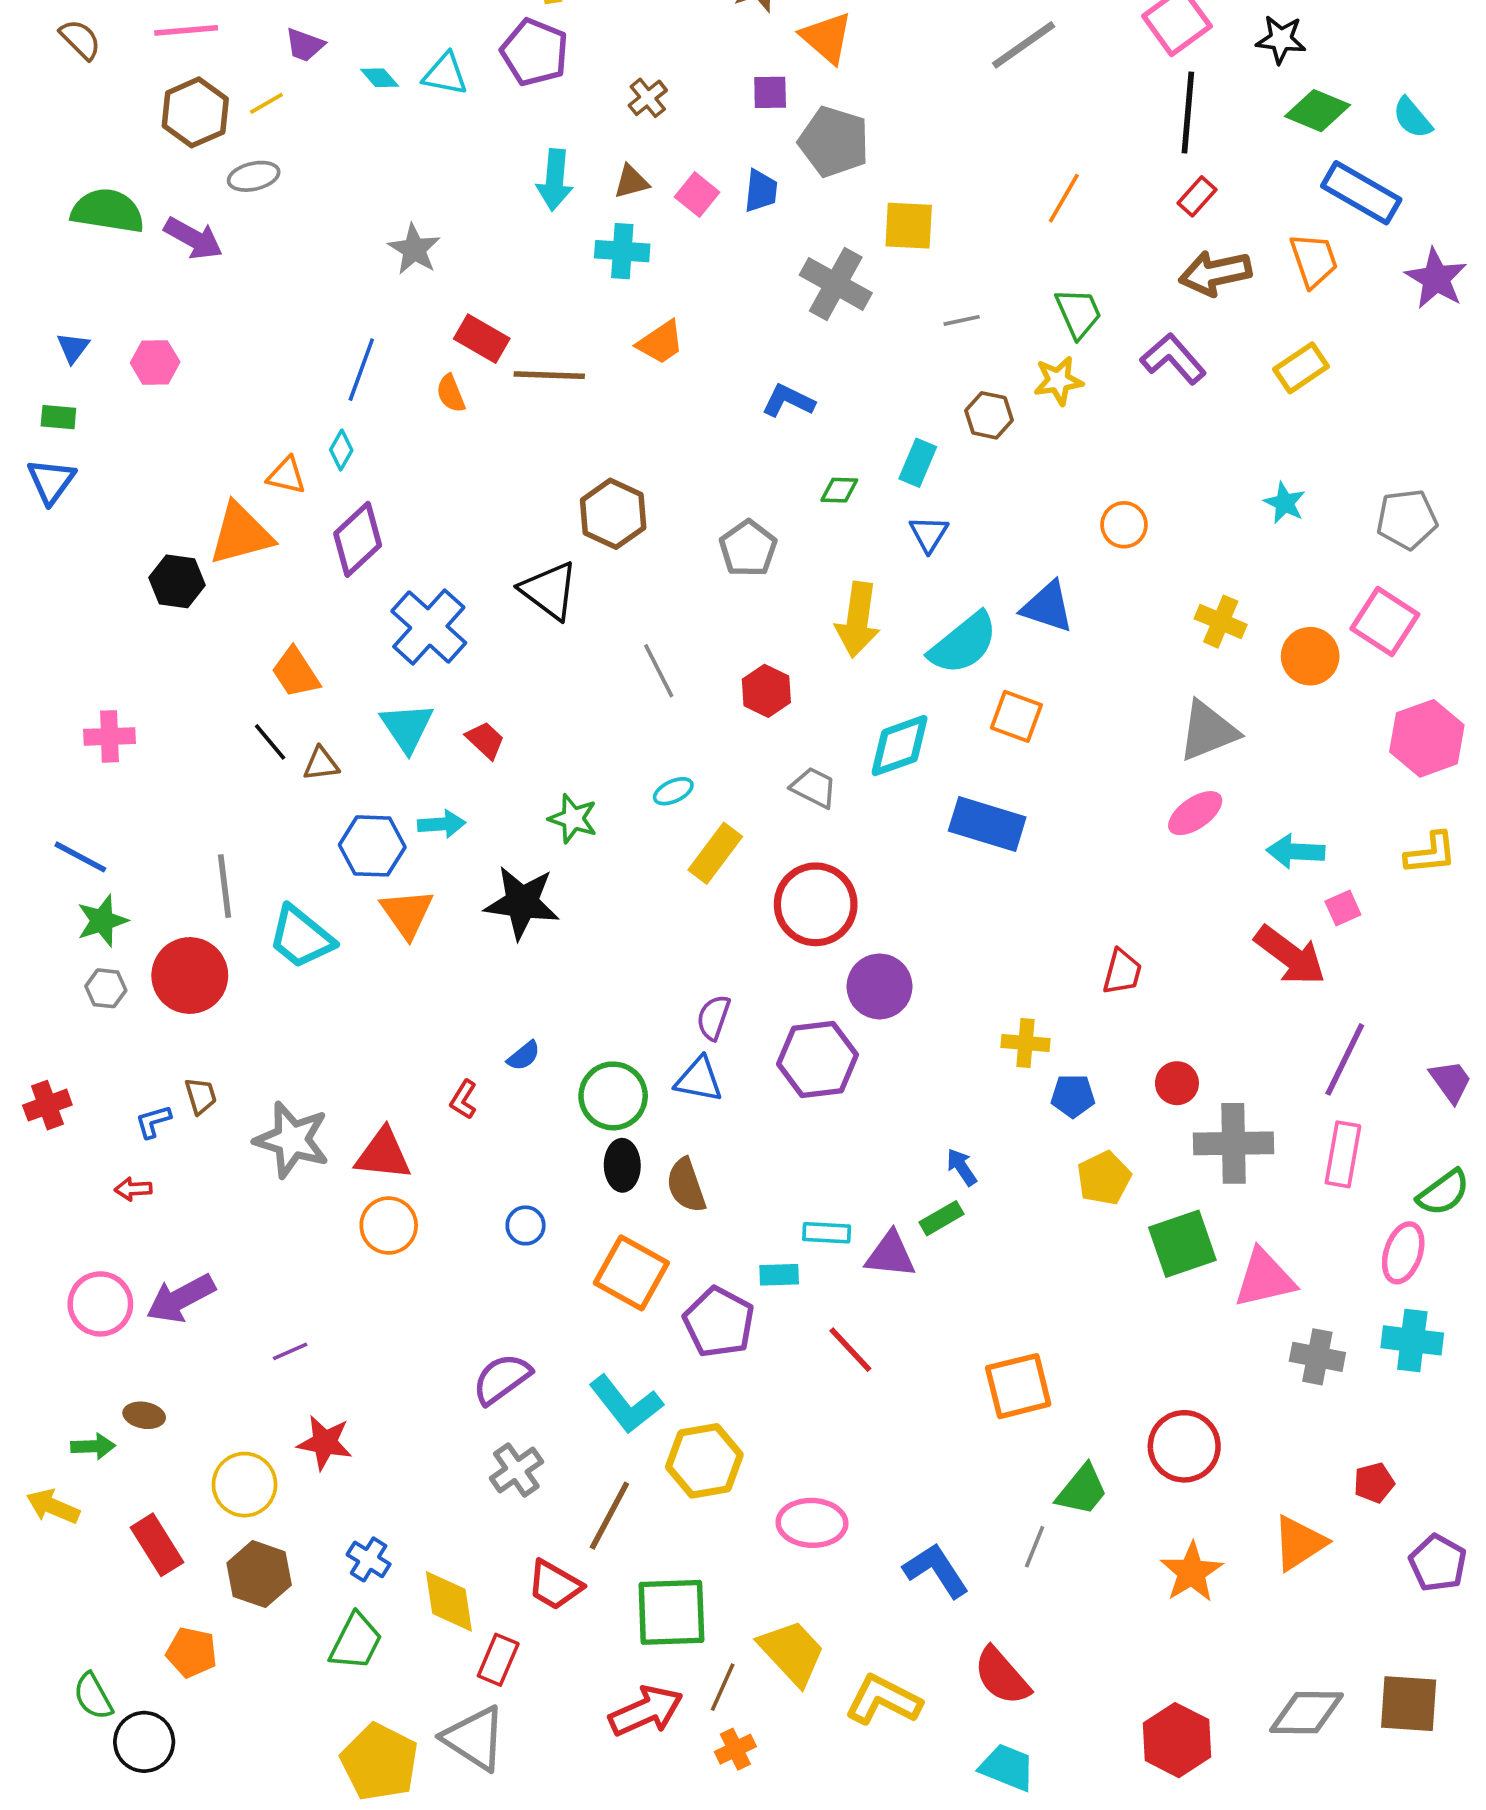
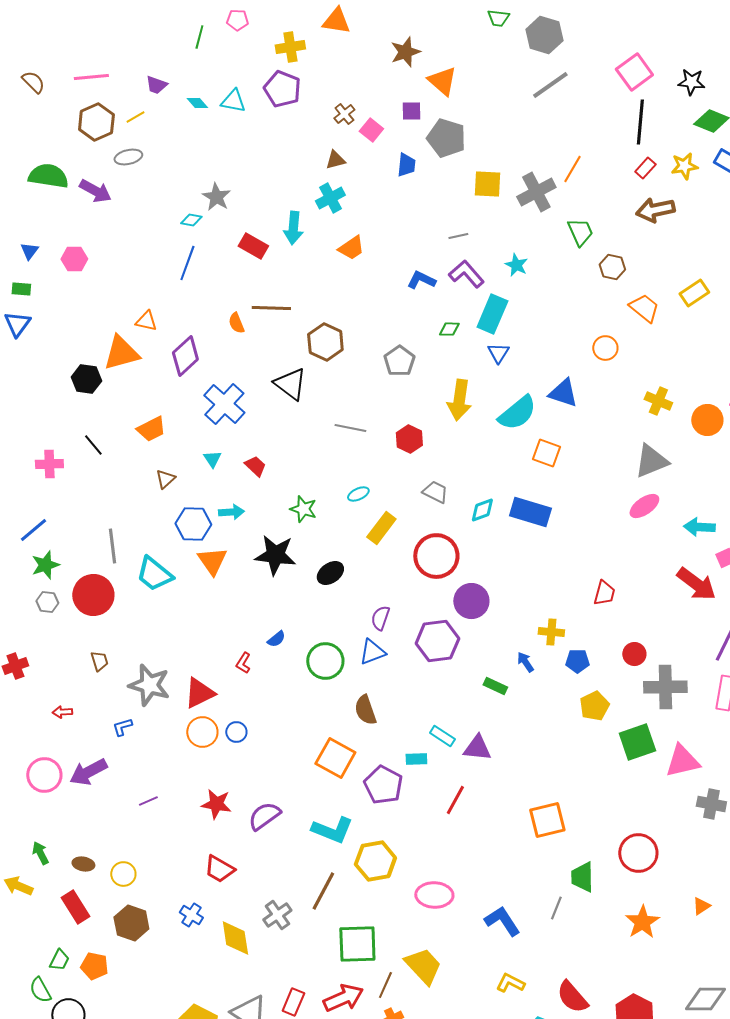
cyan arrow: (555, 180) -> (293, 228), moved
pink square: (697, 195) -> (371, 130), moved
cyan cross: (622, 251) -> (330, 198), turned -32
orange trapezoid: (1314, 260) -> (644, 308), moved, turned -32
gray cross: (836, 284) -> (536, 192), moved, turned 33
gray line: (962, 320) -> (458, 236), moved
purple L-shape: (1173, 359) -> (466, 274), moved
yellow rectangle: (1301, 368) -> (694, 293), moved
brown line: (549, 375) -> (271, 308), moved
yellow star: (1058, 381) -> (684, 166), moved
orange semicircle: (451, 393) -> (236, 323), moved
brown hexagon: (989, 415) -> (612, 267), moved
cyan diamond: (341, 450) -> (191, 220), moved, turned 70
cyan rectangle: (918, 463) -> (492, 314), size x1.5
cyan star: (1285, 503) -> (516, 265), moved
gray line: (659, 671) -> (350, 428), turned -52
orange trapezoid: (296, 673) -> (151, 429), turned -84
cyan triangle: (407, 727) -> (212, 459), size x0.6
black line: (270, 742) -> (93, 445), moved
cyan diamond: (900, 746) -> (482, 510), moved, size x0.7
brown triangle: (321, 764) -> (165, 479), turned -35
blue line: (80, 857) -> (33, 530), turned -68
blue triangle: (699, 1080) -> (372, 652), turned -32
blue L-shape: (153, 1121) -> (122, 727), moved
red triangle: (383, 1154) -> (199, 693), turned -32
black ellipse: (622, 1165) -> (330, 573), moved, turned 56
blue arrow: (962, 1167) -> (525, 662), moved
green rectangle: (942, 1218) -> (495, 686), moved, turned 55
blue circle: (526, 1225) -> (236, 732), moved
cyan rectangle: (827, 1233) -> (442, 736), turned 30
red line: (850, 1350) -> (455, 800), turned 72
cyan L-shape: (626, 1404) -> (332, 830), turned -30
brown ellipse: (144, 1415) -> (83, 864), moved
red star: (325, 1443) -> (216, 804), moved
green arrow: (93, 1446) -> (40, 853), turned -115
gray cross: (516, 1470) -> (277, 915), moved
yellow circle: (245, 1485) -> (123, 874), size x0.7
green trapezoid: (1082, 1490) -> (582, 877), turned 140
orange triangle: (1299, 1543) -> (701, 906), size x0.6
red trapezoid: (555, 1585) -> (219, 869), moved
green trapezoid: (356, 1642) -> (59, 960), moved, size x0.7
red rectangle: (498, 1660) -> (293, 1002), moved
red semicircle: (1002, 1676) -> (572, 997), moved
yellow L-shape: (883, 1700) -> (510, 983), moved, size x0.7

